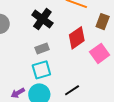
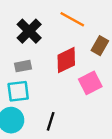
black line: (72, 90) -> (51, 121), turned -49

